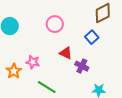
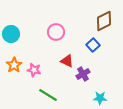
purple cross: (82, 66) -> (83, 74), turned 32
orange star: (14, 71) -> (14, 65), moved

